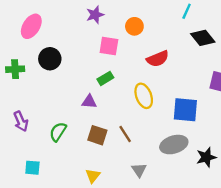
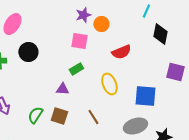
purple star: (95, 15) -> (83, 15), moved
black diamond: (203, 38) -> (160, 34), turned 50
brown square: (97, 135) -> (59, 116), moved

